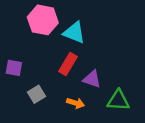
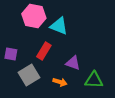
red rectangle: (68, 64) -> (44, 51), moved
gray square: (37, 94) -> (29, 75), size x1.5

